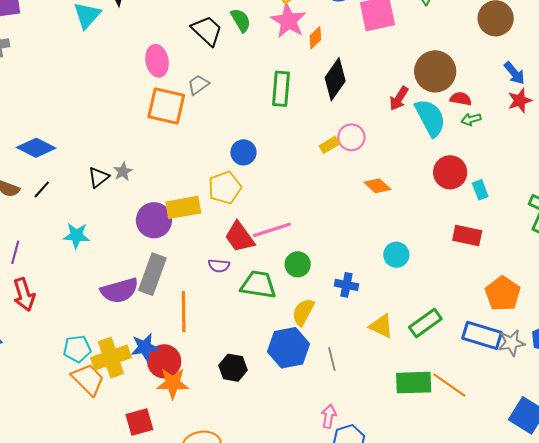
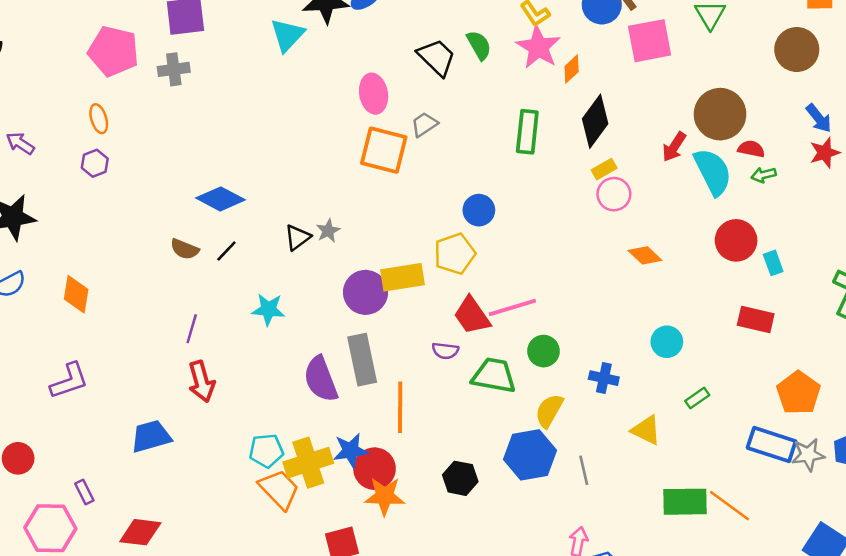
yellow rectangle: (329, 145) -> (604, 169), moved
gray rectangle: (152, 274) -> (362, 360), turned -33
purple semicircle: (120, 290) -> (321, 379), turned 84
green rectangle: (425, 323) -> (697, 398), moved, size x0.6

